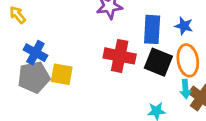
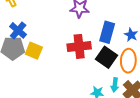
red cross: (120, 56) -> (79, 46), turned -30
cyan arrow: (185, 89) -> (115, 85), moved

